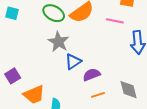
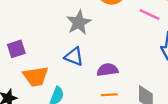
blue triangle: (73, 62) -> (74, 57), moved, turned 42

